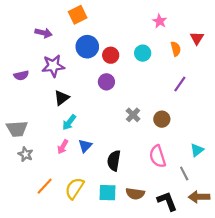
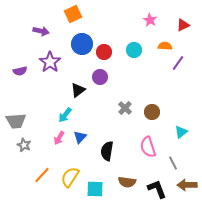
red triangle: (197, 38) -> (183, 25), moved, turned 32
orange semicircle: (176, 49) -> (165, 46), turned -72
purple star: (53, 66) -> (50, 62), turned -30
purple line: (180, 84) -> (178, 63), moved
black triangle: (62, 98) -> (78, 90), moved
cyan triangle: (197, 150) -> (181, 132), moved
cyan square: (108, 193) -> (95, 189), moved

